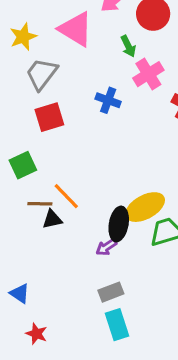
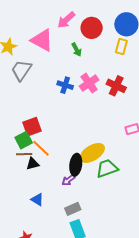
pink cross: (148, 74) -> (89, 83), moved
red square: (49, 117) -> (32, 127), moved
green square: (23, 165) -> (24, 140), moved
blue triangle: (20, 293) -> (37, 200), moved

